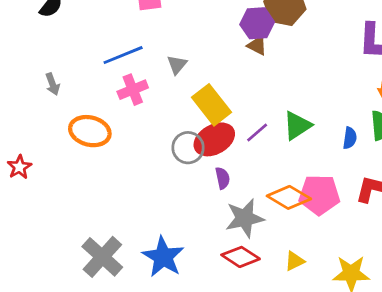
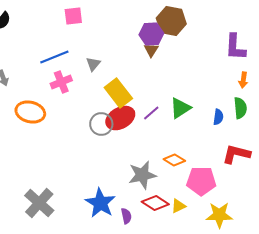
brown triangle: (257, 45) -> (151, 50), turned 35
purple semicircle: (223, 178) -> (126, 216), moved
pink pentagon: (319, 195) -> (201, 181), moved
orange diamond: (289, 197) -> (174, 160), size x0.7
blue star: (163, 257) -> (100, 203), moved
red diamond: (241, 257) -> (155, 203), moved

